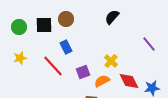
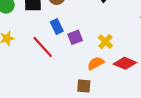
purple square: (83, 72) -> (75, 37), moved
red diamond: (129, 81) -> (125, 63), turned -40

